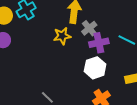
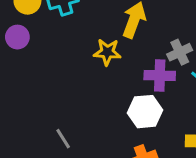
gray cross: (89, 28) -> (180, 52), moved

